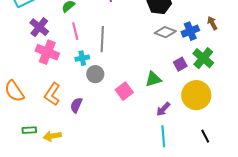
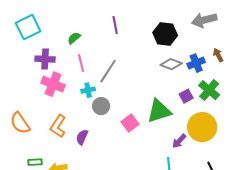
purple cross: (39, 27) -> (45, 59), turned -36
gray line: (102, 39) -> (108, 71), turned 30
green triangle: (153, 79) -> (159, 111), size x1.5
purple arrow: (163, 109) -> (179, 141), moved

